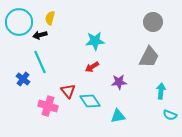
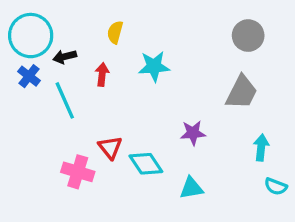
yellow semicircle: (50, 18) -> (115, 32), moved
red arrow: (92, 67) -> (102, 74), moved, turned 128
blue cross: (23, 79) -> (29, 76), moved

